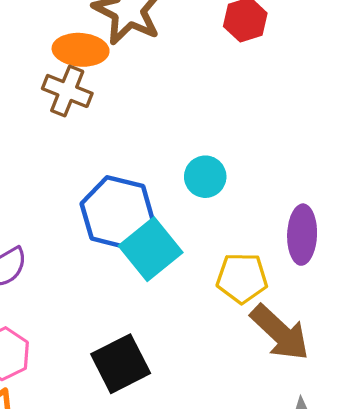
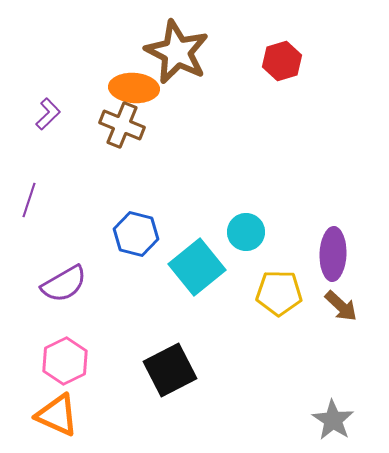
cyan circle: (205, 177) -> (246, 232), moved
blue hexagon: (117, 212) -> (136, 234), moved, size x0.7
brown arrow: (280, 333) -> (341, 306), moved, size x0.6

